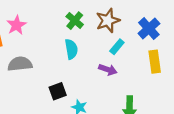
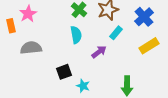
yellow rectangle: (155, 62) -> (149, 46), turned 66
purple arrow: (108, 70) -> (99, 52), moved, turned -56

